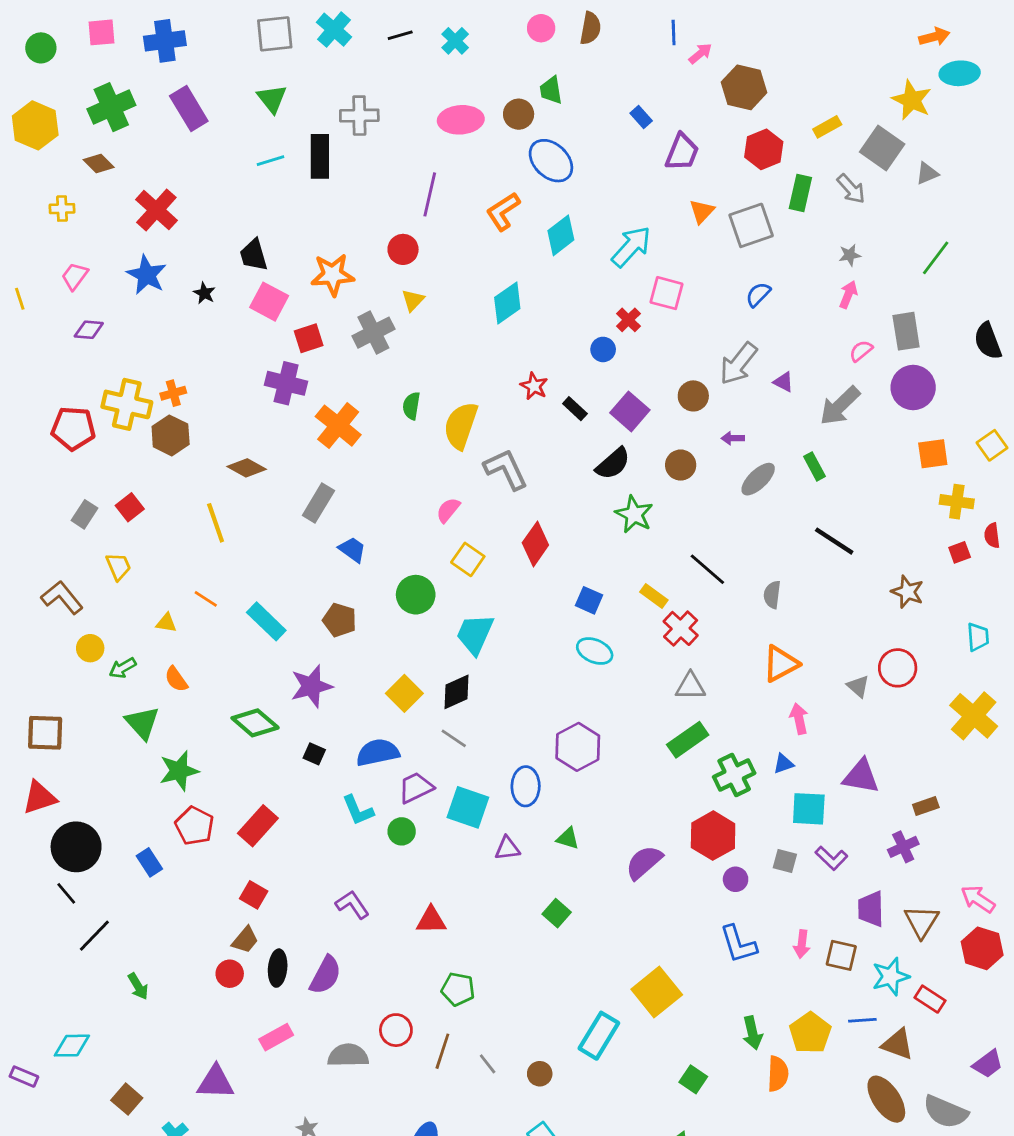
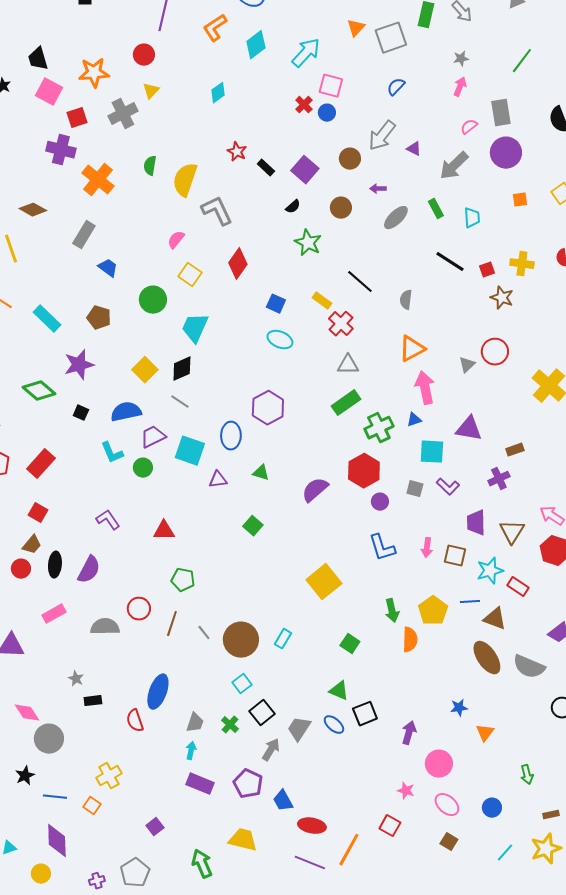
cyan diamond: (507, 303) -> (218, 93), size x0.7
blue circle: (603, 349) -> (327, 113), moved
orange square: (933, 454) -> (520, 200), size x0.7
black semicircle: (613, 464) -> (293, 207), size x0.6
yellow cross: (957, 502) -> (522, 264), moved
red square: (960, 552) -> (487, 270), moved
cyan trapezoid: (978, 637) -> (472, 218), moved
gray triangle: (858, 686) -> (467, 365), turned 36
pink arrow: (799, 719) -> (425, 388), size x1.5
cyan rectangle: (599, 1036) -> (283, 639), moved, size x0.6
brown circle: (540, 1074) -> (241, 640), size x2.0

